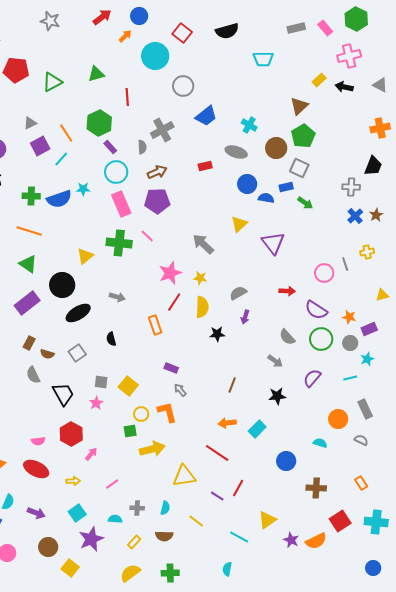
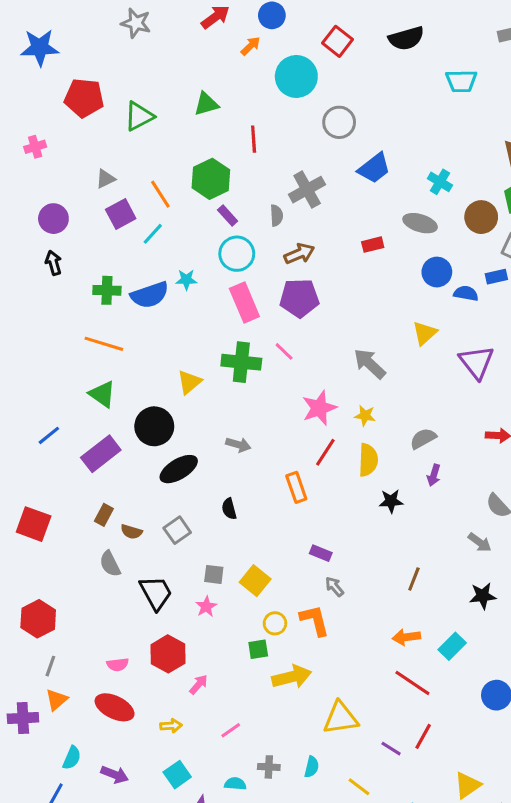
red line: (217, 453) -> (412, 683), moved

